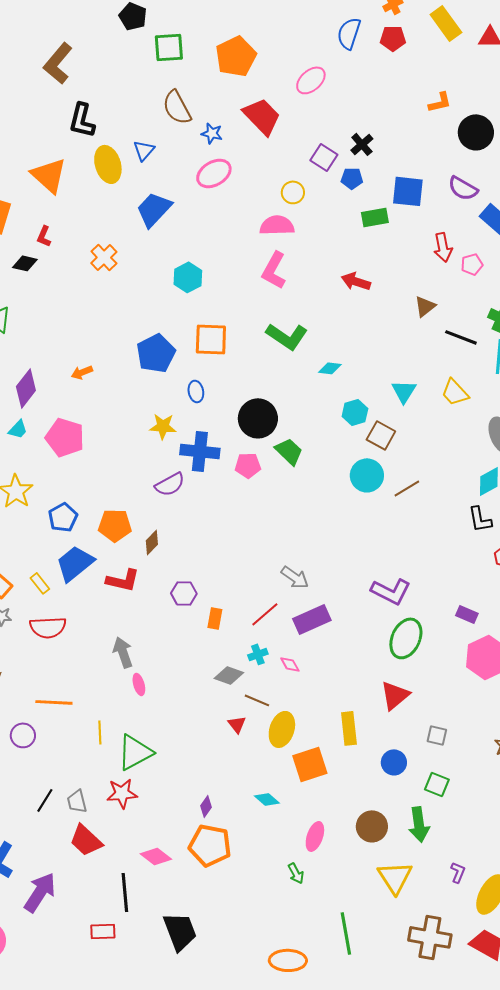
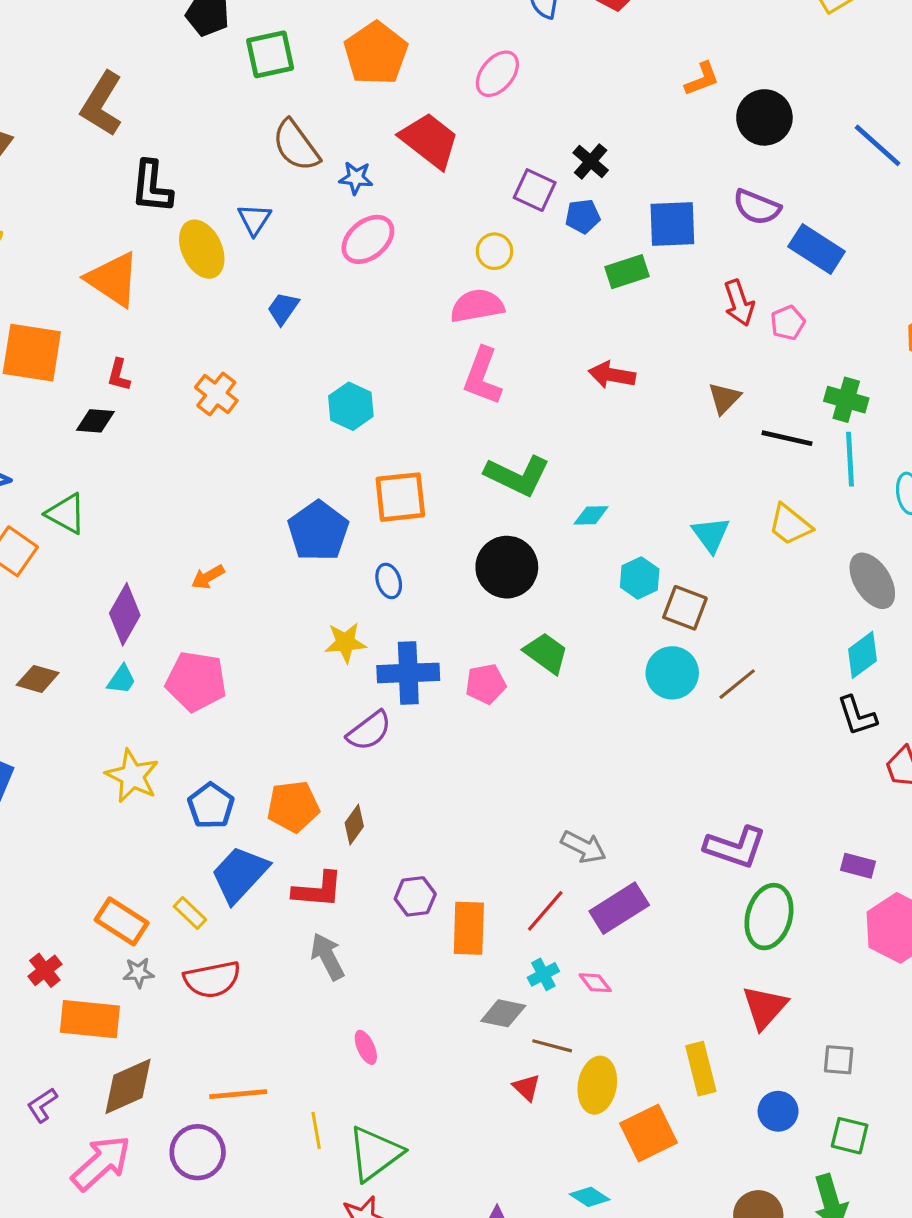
blue trapezoid: (154, 209) -> (283, 309), size x0.6
black circle: (258, 418) -> (507, 567), moved
orange rectangle: (215, 618) -> (469, 928), size x1.6
gray arrow: (123, 652) -> (327, 956), moved
purple circle: (23, 735) -> (198, 1152), size x1.4

